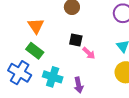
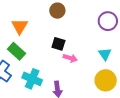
pink arrow: (89, 53) -> (70, 58), turned -32

